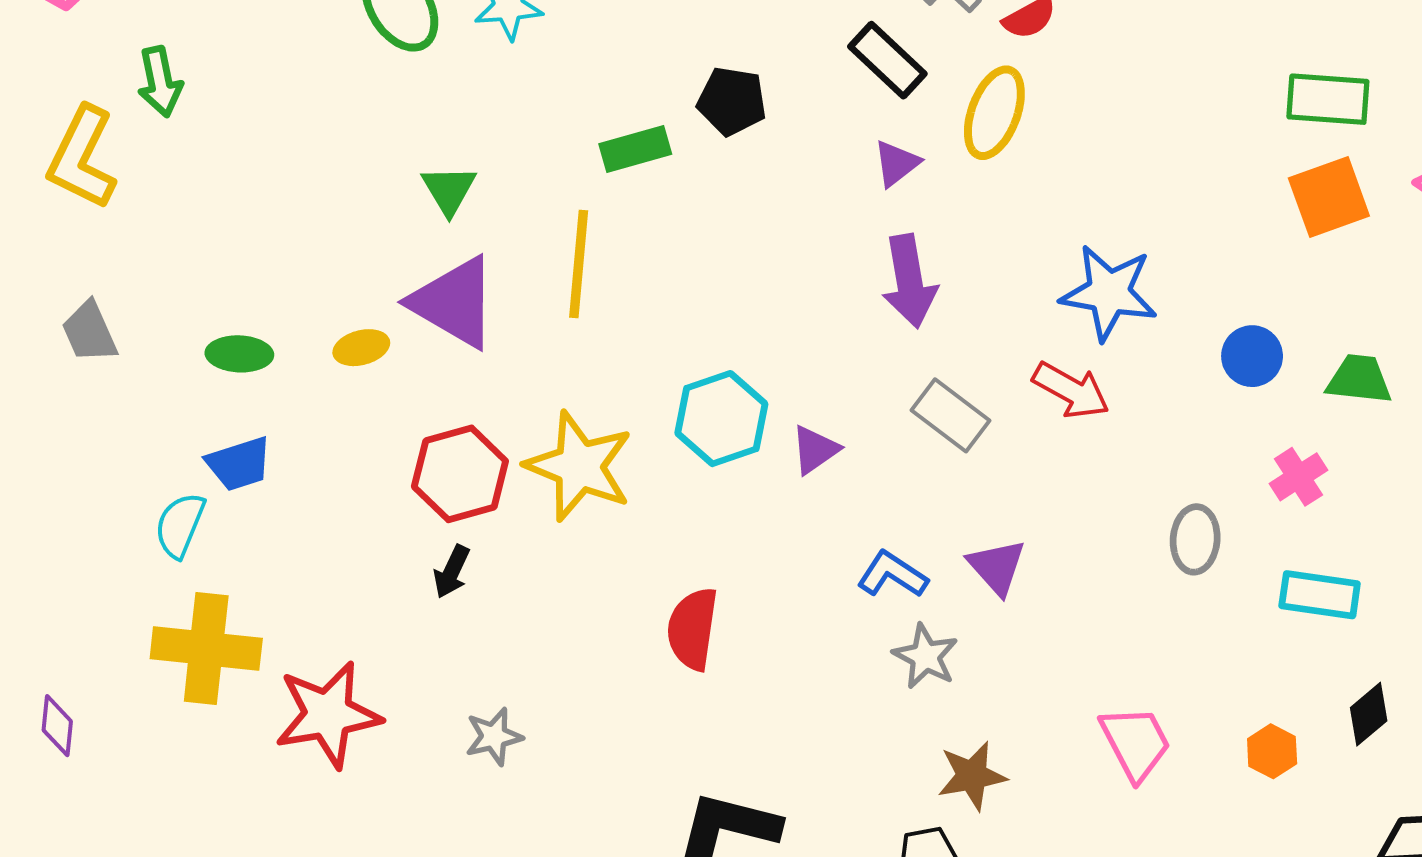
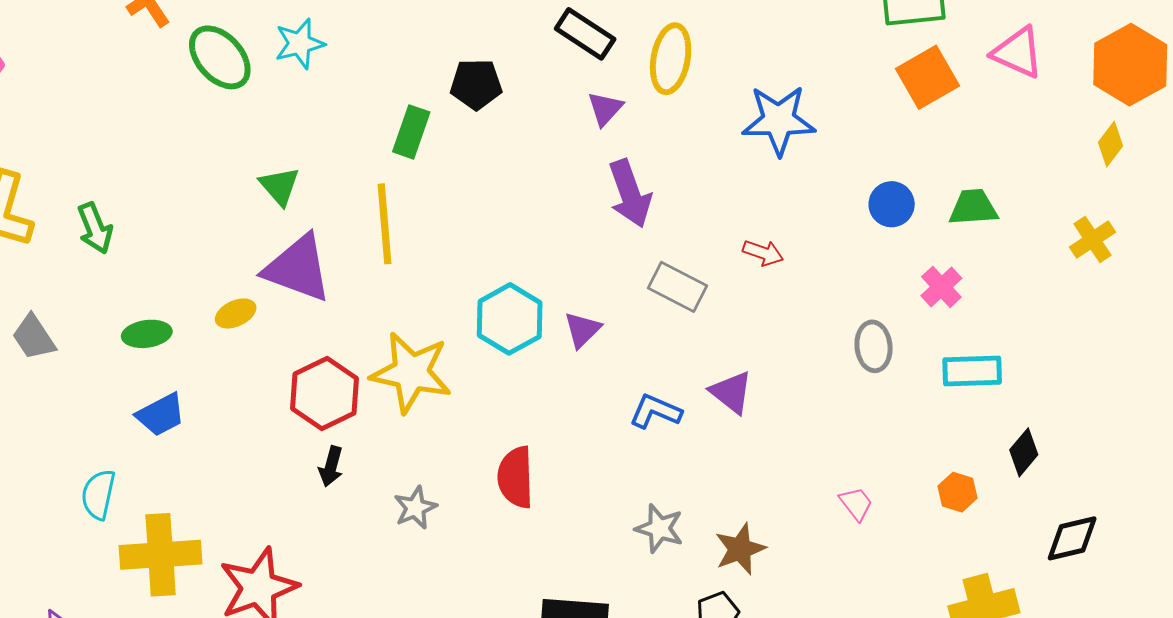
green arrow: (160, 82) -> (95, 228), moved
green rectangle: (635, 149) -> (411, 132), turned -45
blue star: (1109, 293) -> (779, 120), moved
red arrow: (1071, 390) -> (763, 253), size x0.7
cyan semicircle: (180, 525) -> (98, 494), moved
gray star: (925, 656) -> (659, 528), moved
gray star: (494, 737) -> (415, 508), moved
pink trapezoid: (1135, 743) -> (856, 504), size x0.6

